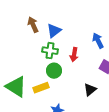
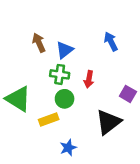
blue arrow: (98, 41) -> (111, 41), moved
green triangle: (16, 87) -> (18, 99), moved
black triangle: (90, 90) -> (108, 122), size x1.6

